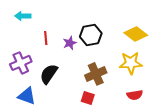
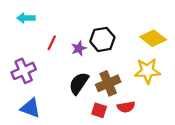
red line: (46, 38) -> (52, 43), turned 32
black semicircle: (49, 74) -> (79, 83), moved
red semicircle: (135, 95) -> (126, 107), moved

